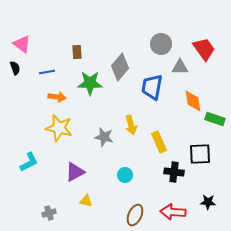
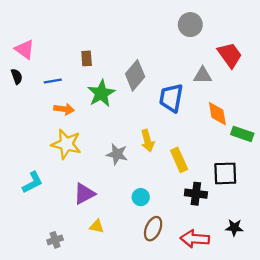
gray circle: (161, 44) -> (190, 25), moved
green star: (90, 83) -> (101, 93), turned -30
brown ellipse: (135, 215) -> (153, 229), moved

